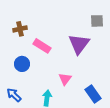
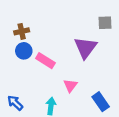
pink rectangle: (42, 46) -> (45, 61), moved
blue circle: (22, 64) -> (24, 51), moved

